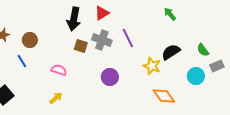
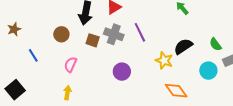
brown circle: (30, 40) -> (61, 34), moved
pink semicircle: (59, 70) -> (70, 64), turned -84
yellow arrow: (56, 98) -> (67, 93), turned -40

